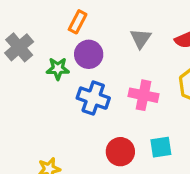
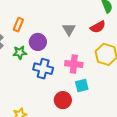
orange rectangle: (78, 22) -> (18, 25), moved
cyan square: (161, 147) -> (82, 85), moved

